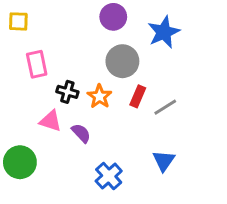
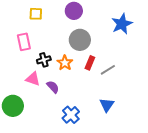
yellow square: (18, 21) -> (36, 14), moved
blue star: (164, 32) -> (122, 24), moved
black cross: (67, 92) -> (44, 60), turned -32

